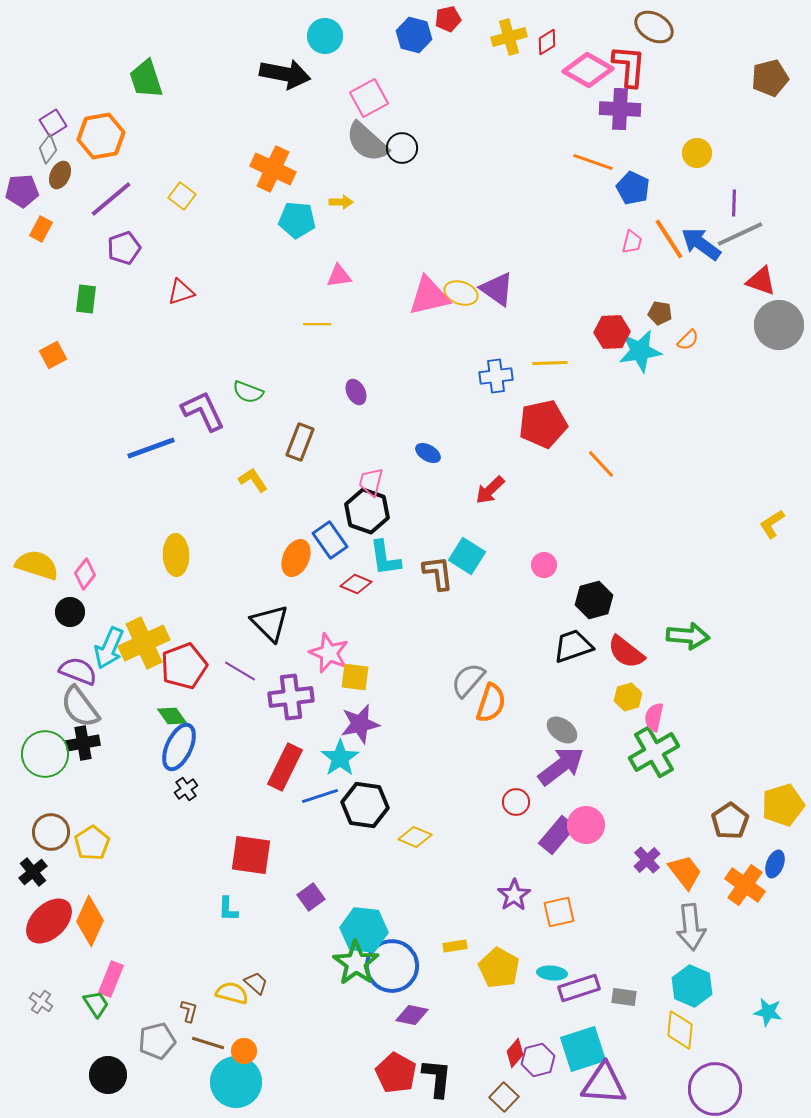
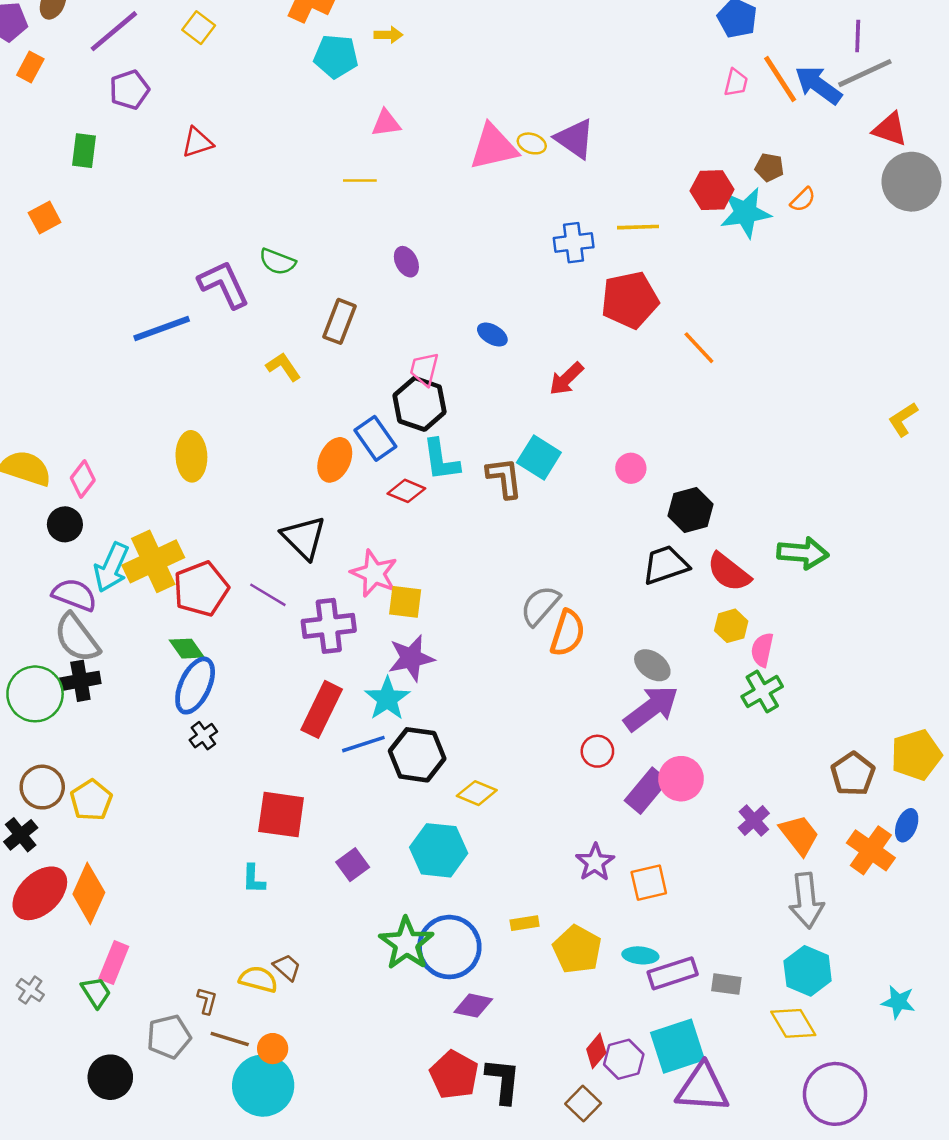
yellow ellipse: (461, 293) -> (532, 143), size x0.7
green cross: (654, 752) -> (762, 692), size x0.7
cyan hexagon: (364, 930) -> (439, 850), moved
yellow diamond: (680, 1030) -> (793, 1023), turned -36

